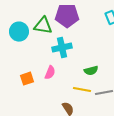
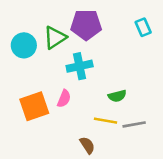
green triangle: (43, 26) -> (55, 38), turned -42
orange square: (27, 79) -> (34, 106), size x1.6

